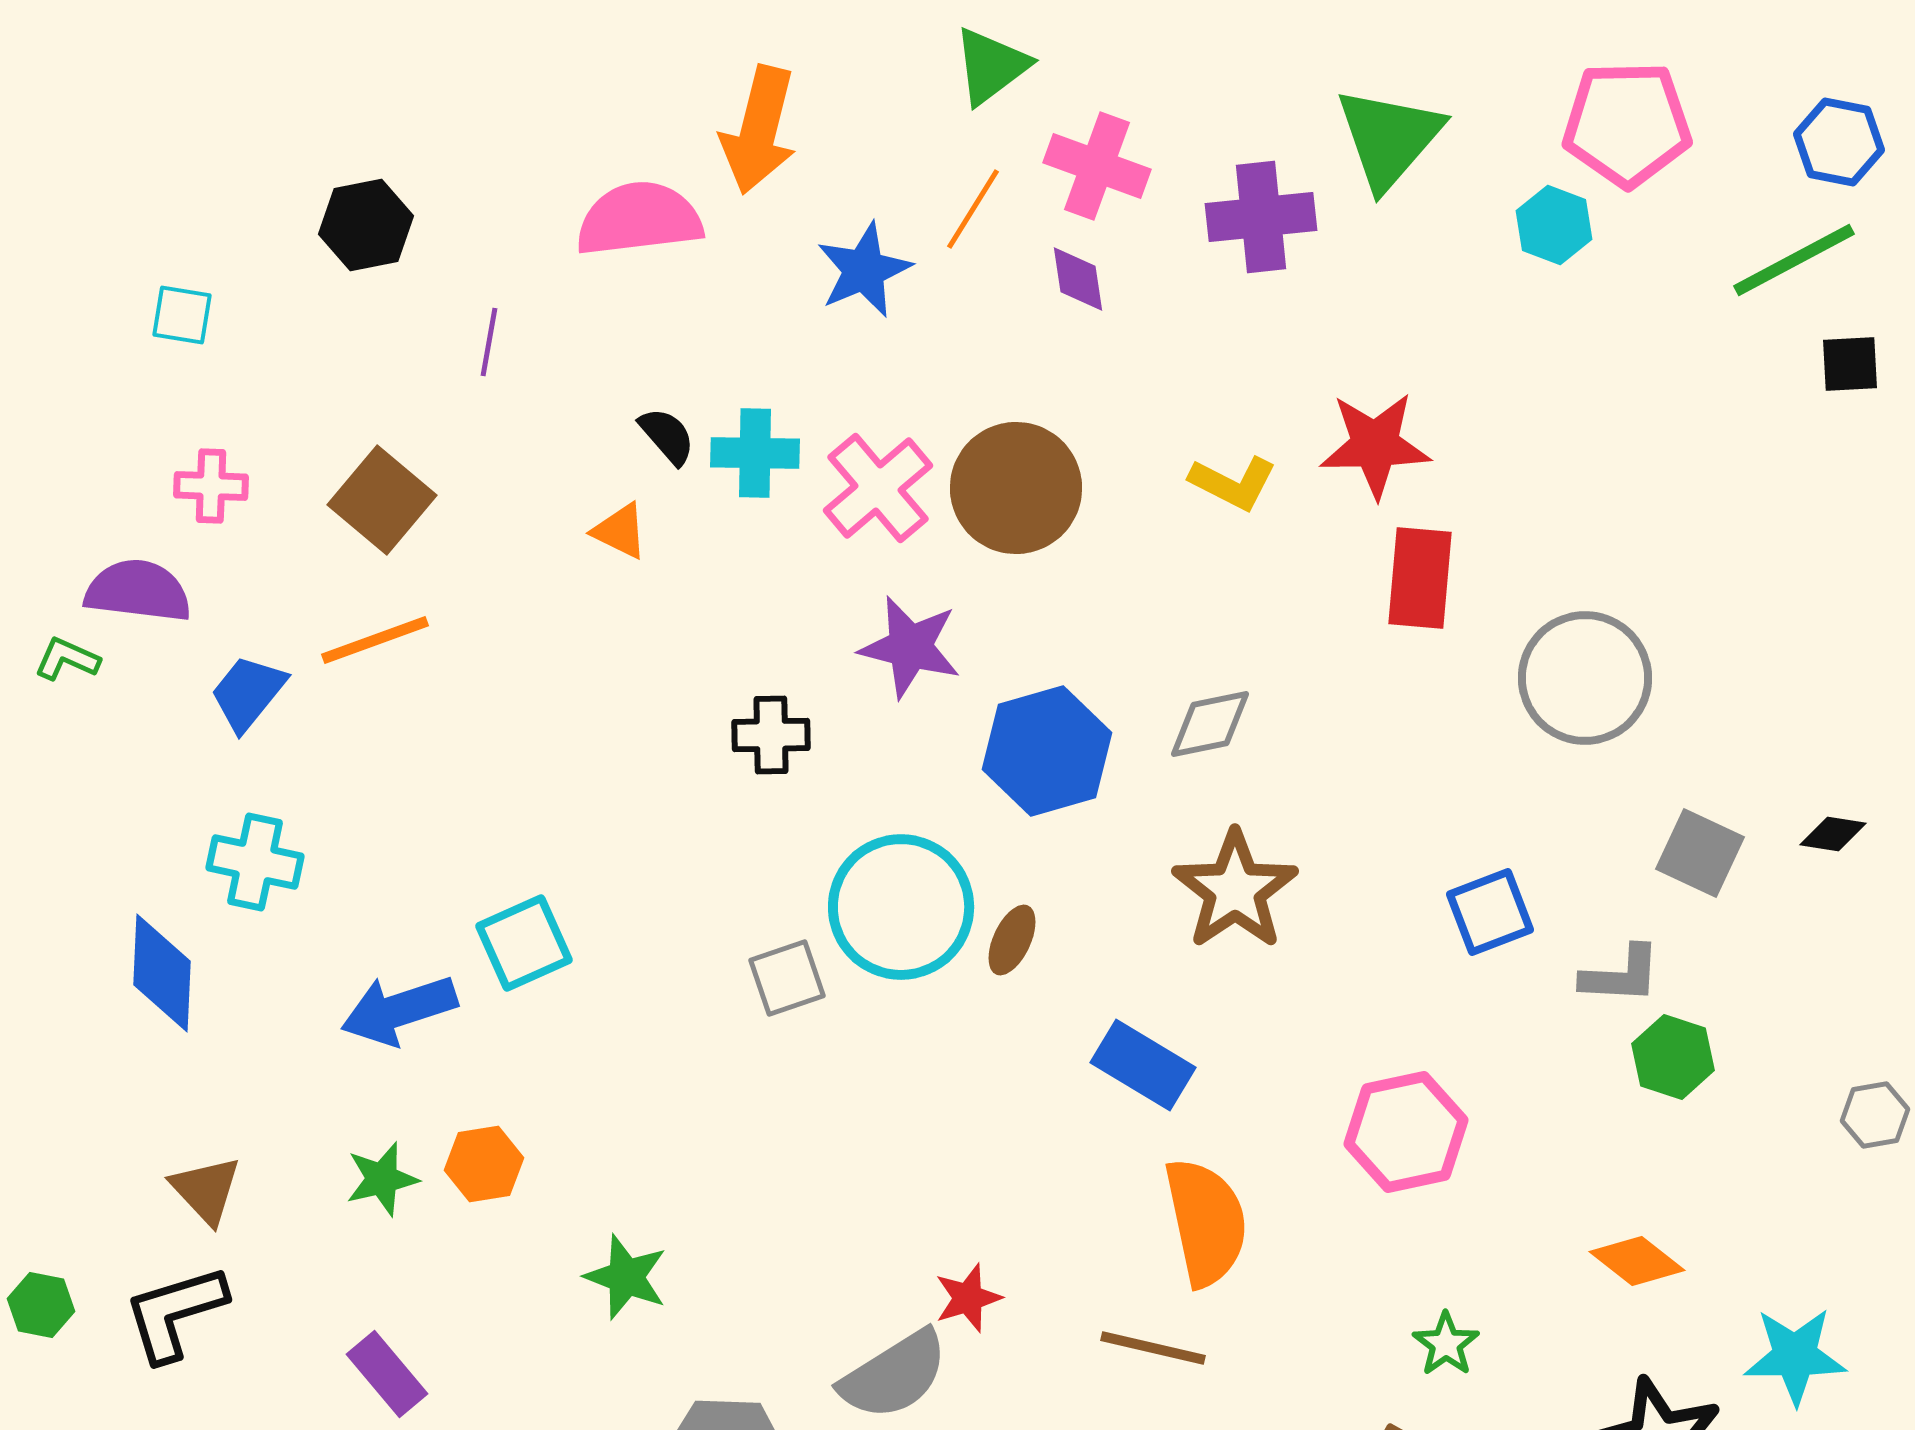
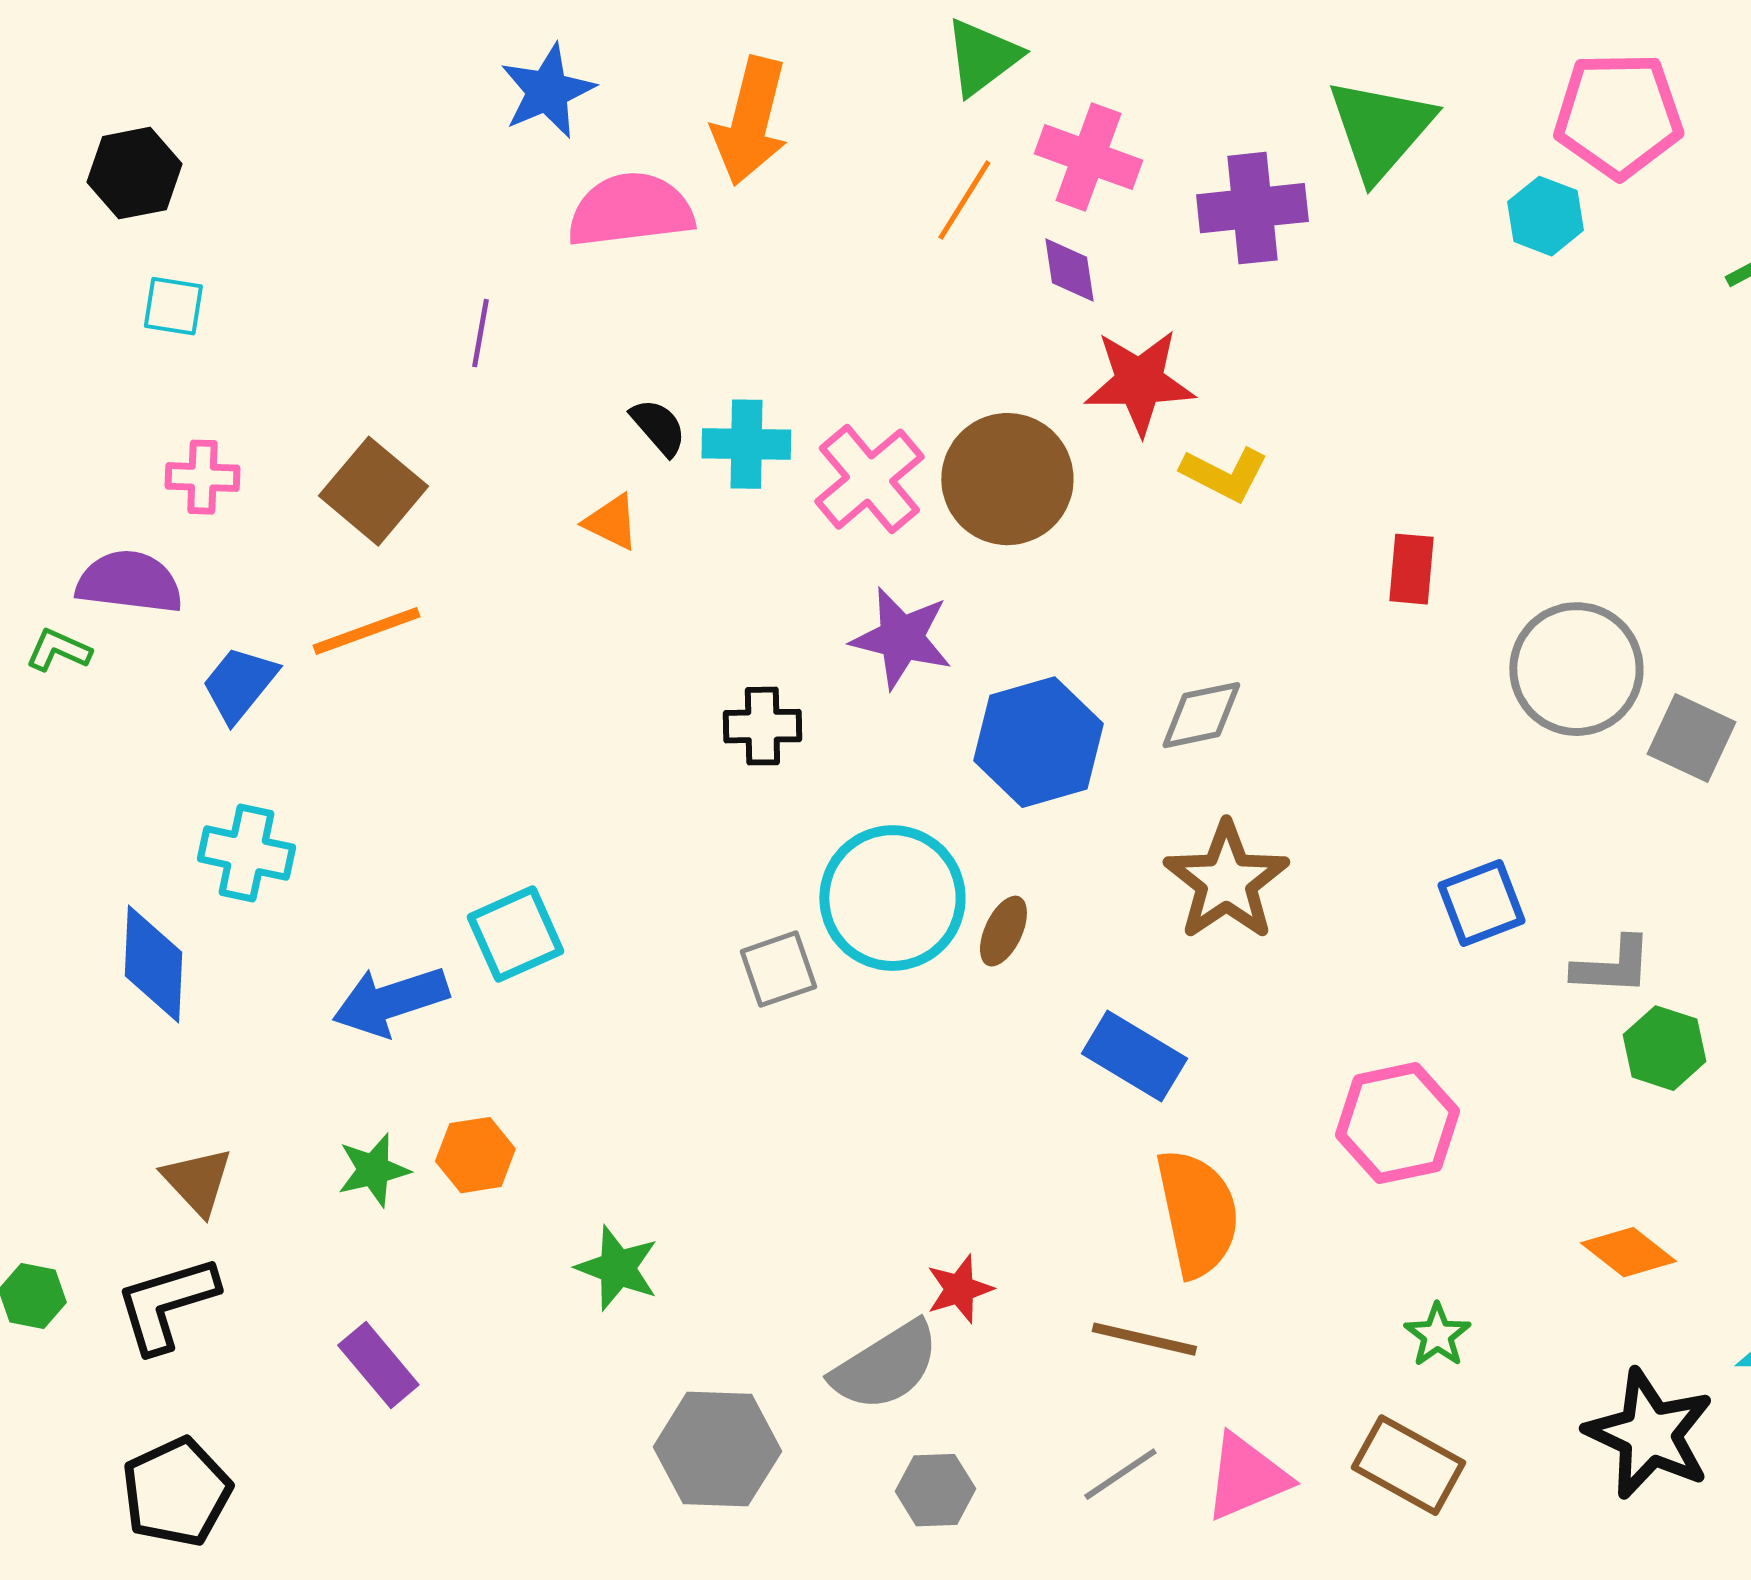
black hexagon: (366, 225) -> (134, 173), moved
blue star: (864, 270) -> (547, 91), moved
red star: (1375, 445) -> (1139, 382), moved
red rectangle: (1420, 578) -> (1411, 569), size x0.7
gray square: (1700, 853) -> (1691, 738), moved

